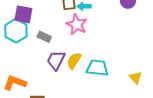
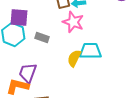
purple trapezoid: (56, 60) -> (28, 73), moved
cyan trapezoid: (97, 68) -> (90, 51), moved

